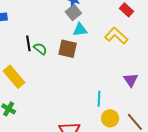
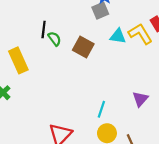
cyan triangle: (80, 30) -> (118, 36), moved
yellow L-shape: (116, 36) -> (140, 34), moved

